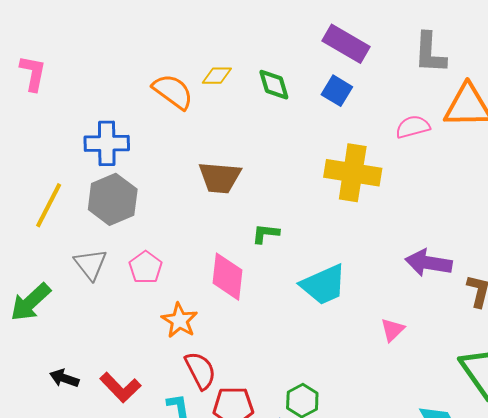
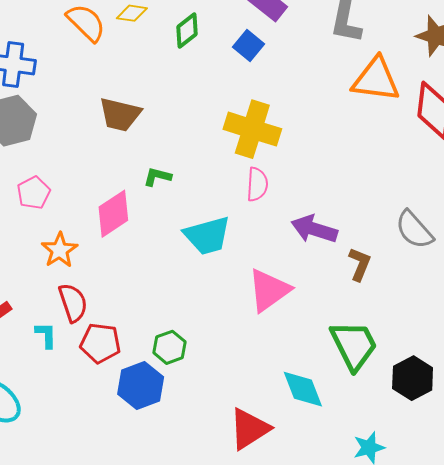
green diamond: (274, 85) -> (187, 30), turned 60
pink semicircle: (413, 127) -> (257, 184), moved, turned 100
pink diamond: (228, 277) -> (113, 214), turned 42
pink triangle: (392, 330) -> (269, 290), size x1.8

